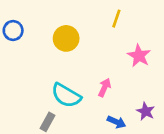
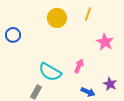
blue circle: (13, 30) -> (13, 35), moved
yellow circle: (66, 38) -> (57, 18), moved

